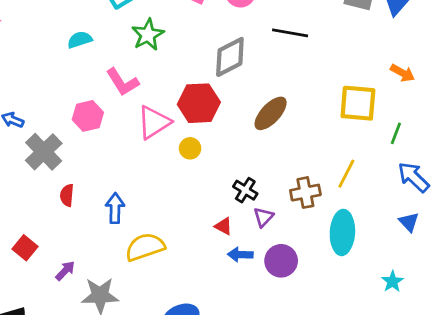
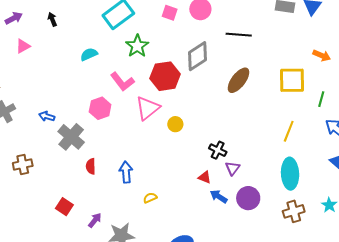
red hexagon: (199, 103) -> (165, 76), moved
brown ellipse: (271, 113) -> (238, 80), moved
brown cross: (305, 193) -> (294, 211), moved
yellow semicircle: (145, 247) -> (150, 198), size x0.5
blue arrow: (240, 255) -> (219, 197), turned 36

